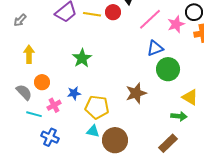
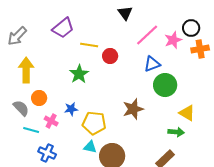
red circle: (113, 12) -> (110, 56), moved
yellow line: (92, 14) -> (89, 45), moved
gray arrow: (20, 20) -> (17, 36), size x1.5
yellow arrow: (29, 54) -> (26, 70), size x1.4
pink cross: (54, 105) -> (51, 121), turned -32

